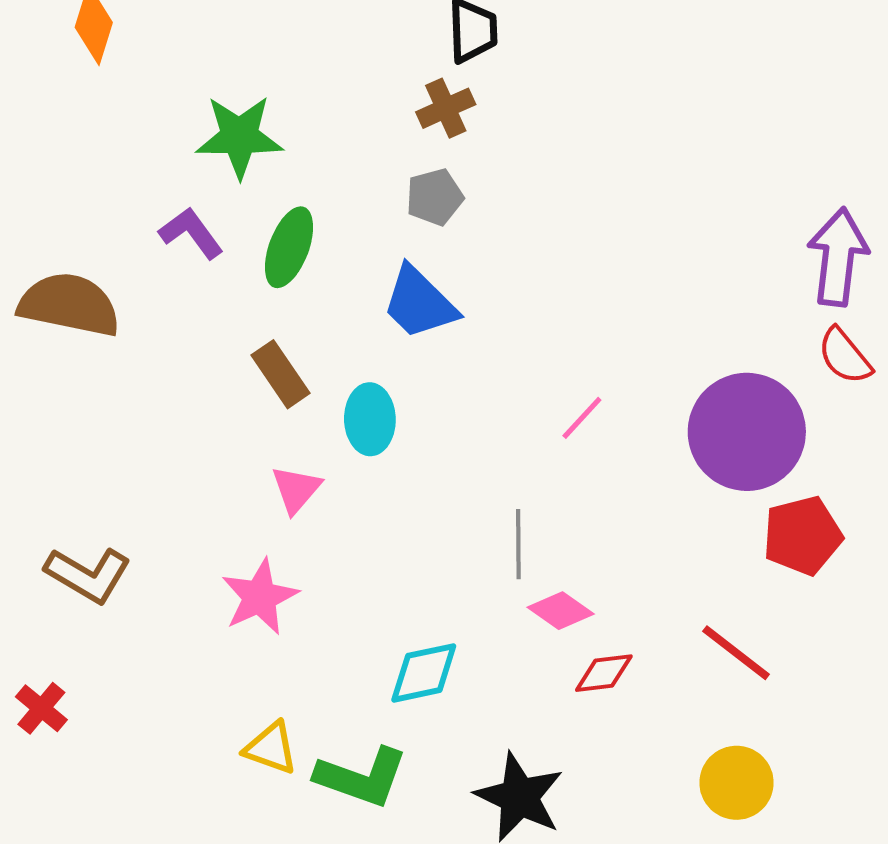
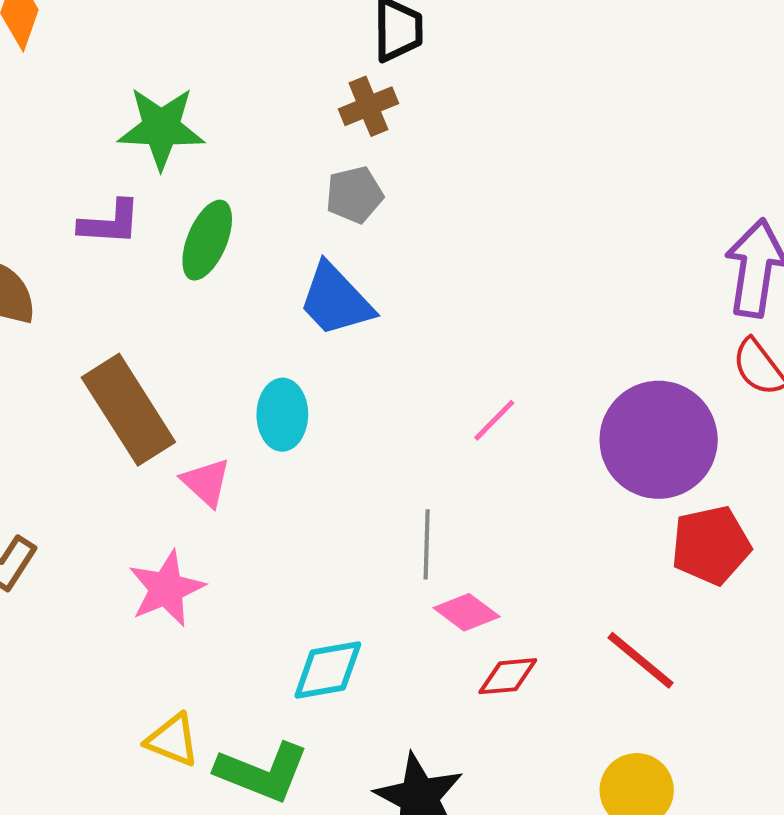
purple L-shape: (191, 233) -> (110, 223), turned 128
brown rectangle: (280, 374) -> (128, 410), moved, size x1.6
pink triangle: (296, 489) -> (206, 482), turned -30

